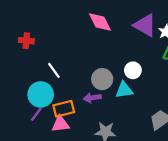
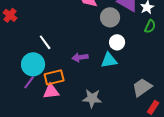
red cross: (26, 41) -> (10, 15), moved, turned 32
gray circle: (102, 79) -> (110, 17), moved
purple arrow: (92, 98) -> (80, 57), moved

